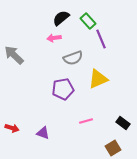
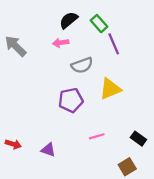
gray arrow: (14, 55) -> (16, 46), moved

